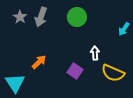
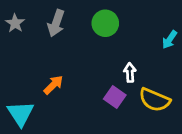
gray star: (20, 17) -> (15, 23), moved
purple square: (75, 71) -> (115, 97), moved

